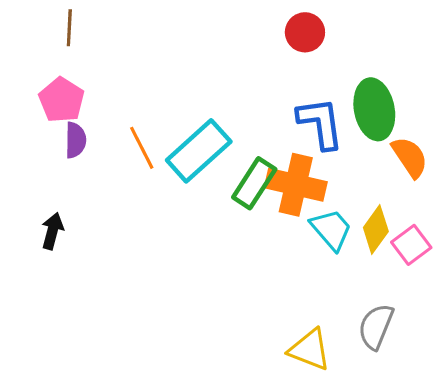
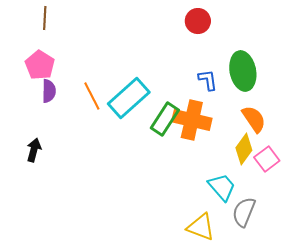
blue L-shape: (320, 123) -> (208, 80), size x0.6
orange semicircle: (410, 157) -> (254, 119), moved
cyan trapezoid: (331, 229) -> (222, 187), moved

